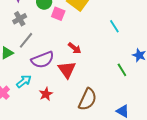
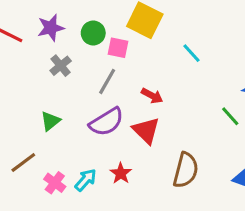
cyan line: (114, 26) -> (192, 53), moved
gray line: (26, 40) -> (107, 81), moved
cyan arrow: (24, 81) -> (86, 180), moved

